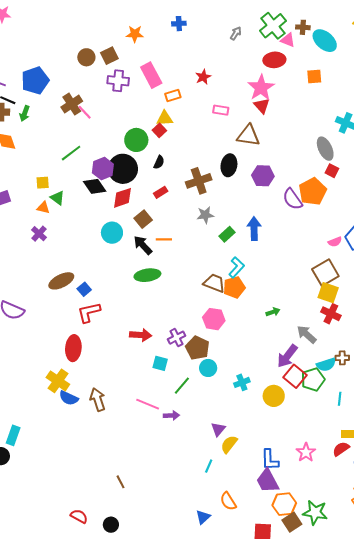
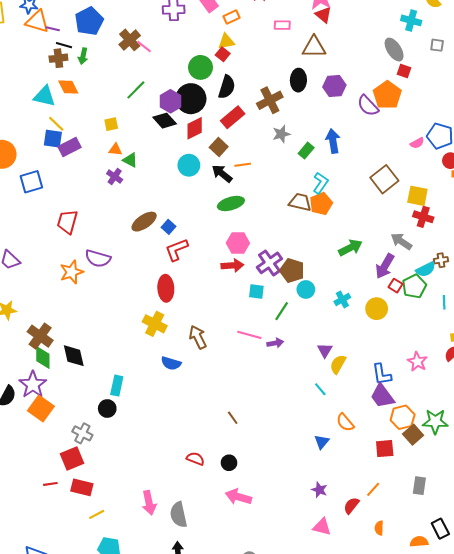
black semicircle: (159, 162) -> (227, 87), size x1.6
red rectangle: (161, 192) -> (233, 117), size x1.6
green triangle: (57, 198) -> (130, 160), moved
brown square: (325, 273) -> (384, 179), moved
green arrow: (273, 312) -> (350, 248), moved, size x1.6
pink hexagon: (214, 319) -> (238, 243), moved
purple cross: (177, 338) -> (269, 263), size x1.4
red square: (295, 376) -> (395, 286), size x0.6
blue semicircle: (69, 398) -> (171, 363), moved
cyan line: (209, 466) -> (320, 389), turned -56

